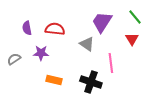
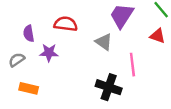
purple semicircle: (27, 28) -> (29, 33), moved
red triangle: (132, 39) -> (158, 36), turned -40
orange rectangle: (54, 80) -> (29, 88), moved

